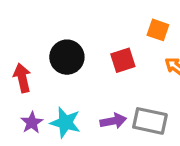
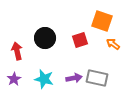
orange square: (158, 30) -> (102, 21), size x1.5
purple star: (32, 123) -> (14, 79), moved

